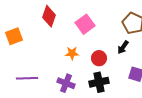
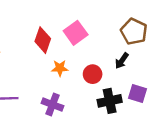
red diamond: (49, 16) -> (43, 40), moved
black cross: (99, 82) -> (110, 101), moved

